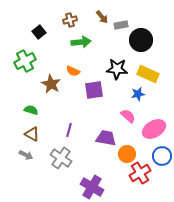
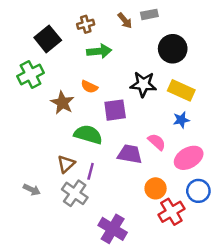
gray rectangle: (121, 25) -> (149, 14), moved
black square: (39, 32) -> (48, 39), size x1.5
blue star: (138, 94) -> (181, 120), moved
green semicircle: (31, 110) -> (88, 135), moved, size x1.6
purple line: (69, 130) -> (91, 171), moved
brown triangle: (32, 134) -> (66, 164), moved, turned 49
purple trapezoid: (106, 138) -> (130, 154), moved

